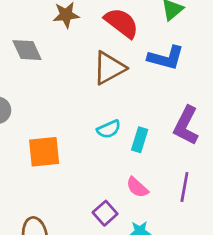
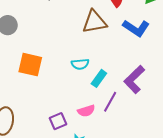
pink semicircle: (137, 187) -> (86, 111), turned -78
purple line: (184, 187) -> (110, 102), moved

